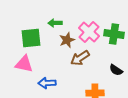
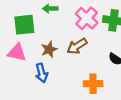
brown star: (67, 40) -> (49, 49), moved
blue arrow: (47, 83) -> (42, 73), turned -102

